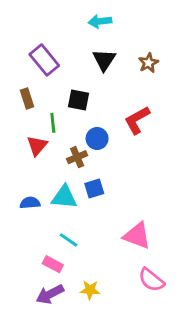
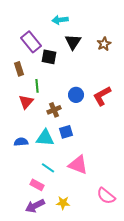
cyan arrow: (100, 21) -> (60, 20), moved
black square: (79, 100) -> (49, 57), moved
red L-shape: (137, 120) -> (102, 96), moved
blue circle: (97, 139) -> (76, 95), moved
pink triangle: (137, 236) -> (78, 165), moved

